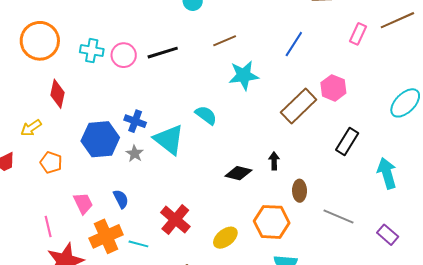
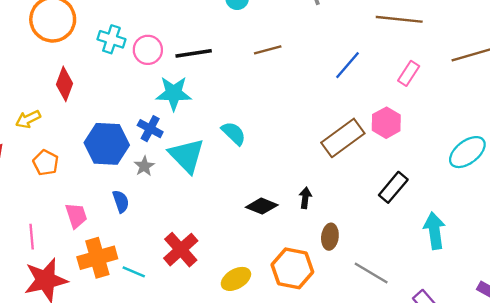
pink rectangle: (358, 34) -> (409, 73), moved
cyan star: (244, 75) -> (174, 93), moved
blue semicircle: (121, 199) -> (121, 201), moved

